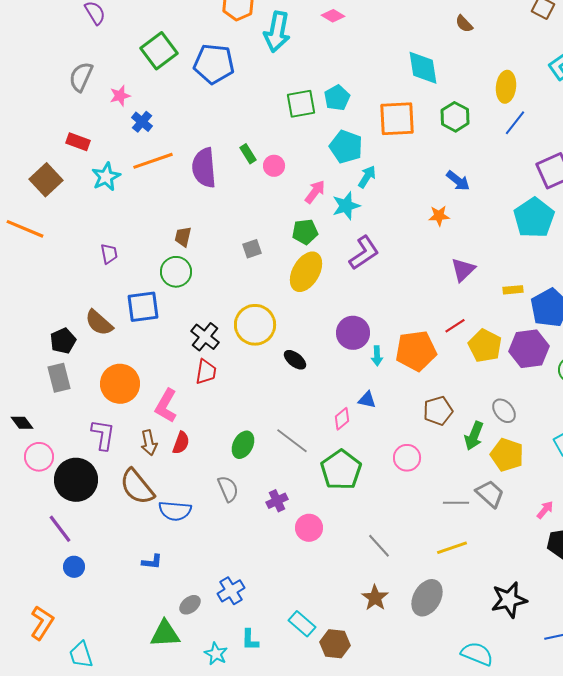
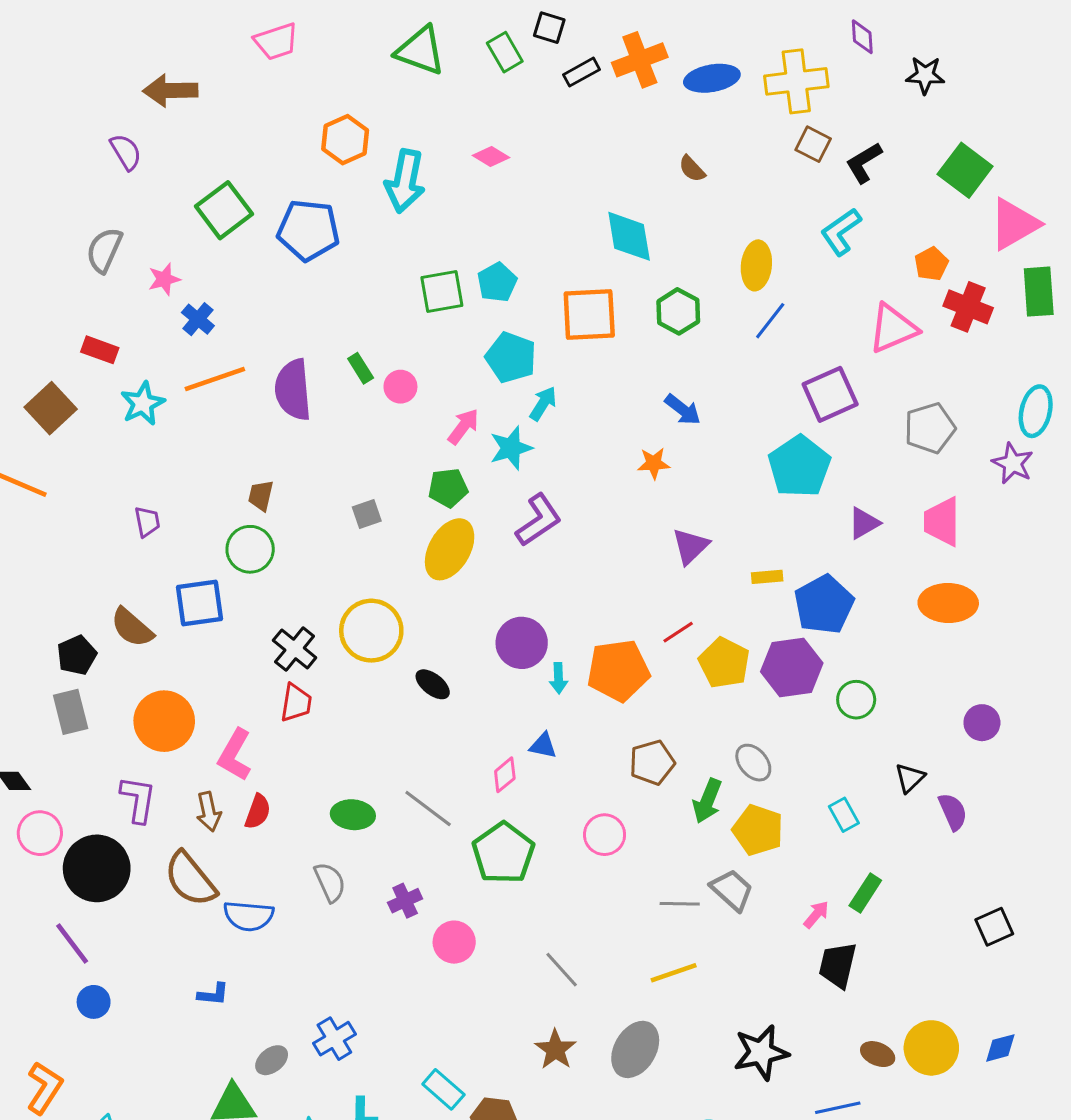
green ellipse: (243, 445) -> (353, 815), turned 68

